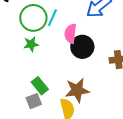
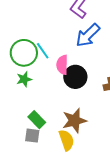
cyan line: (52, 18) -> (43, 51), turned -54
gray square: (34, 101) -> (32, 136), turned 35

